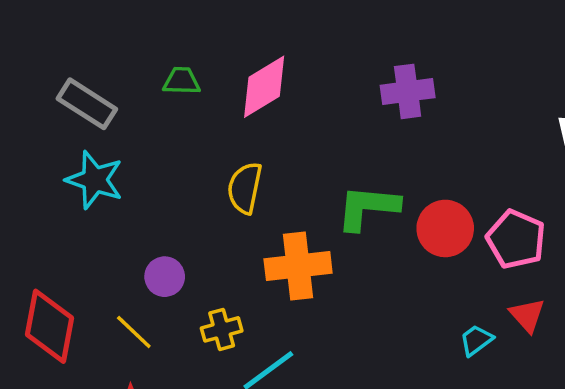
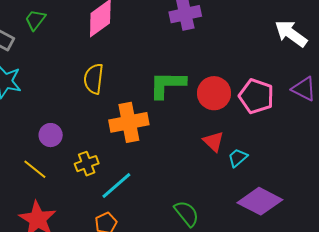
green trapezoid: (182, 81) -> (35, 20), moved, turned -50
red triangle: (527, 315) -> (213, 141), moved

